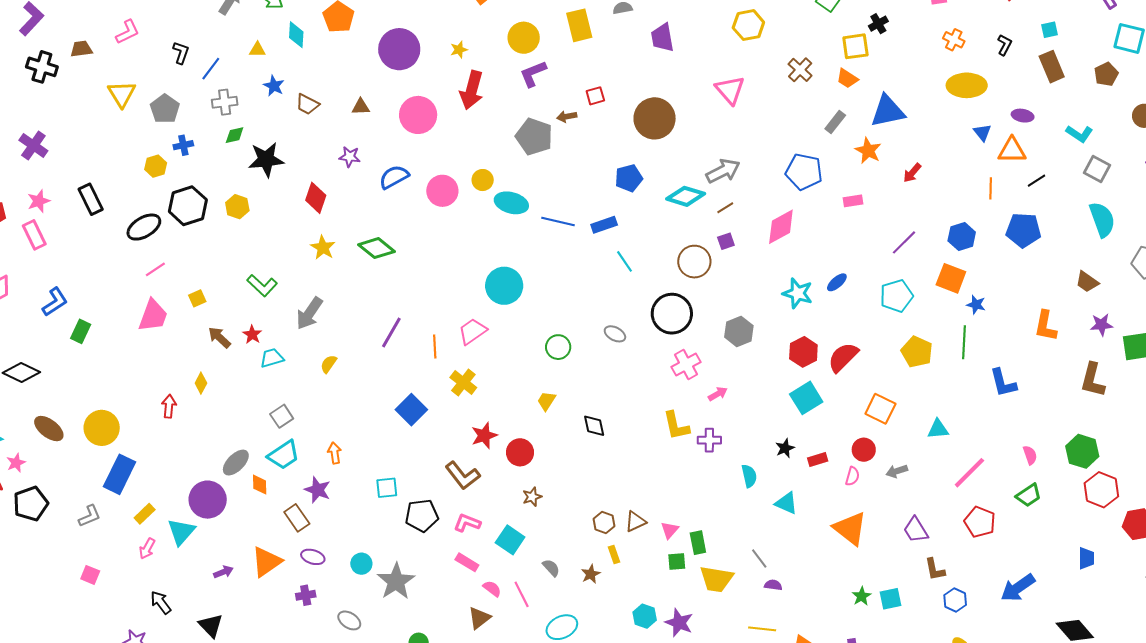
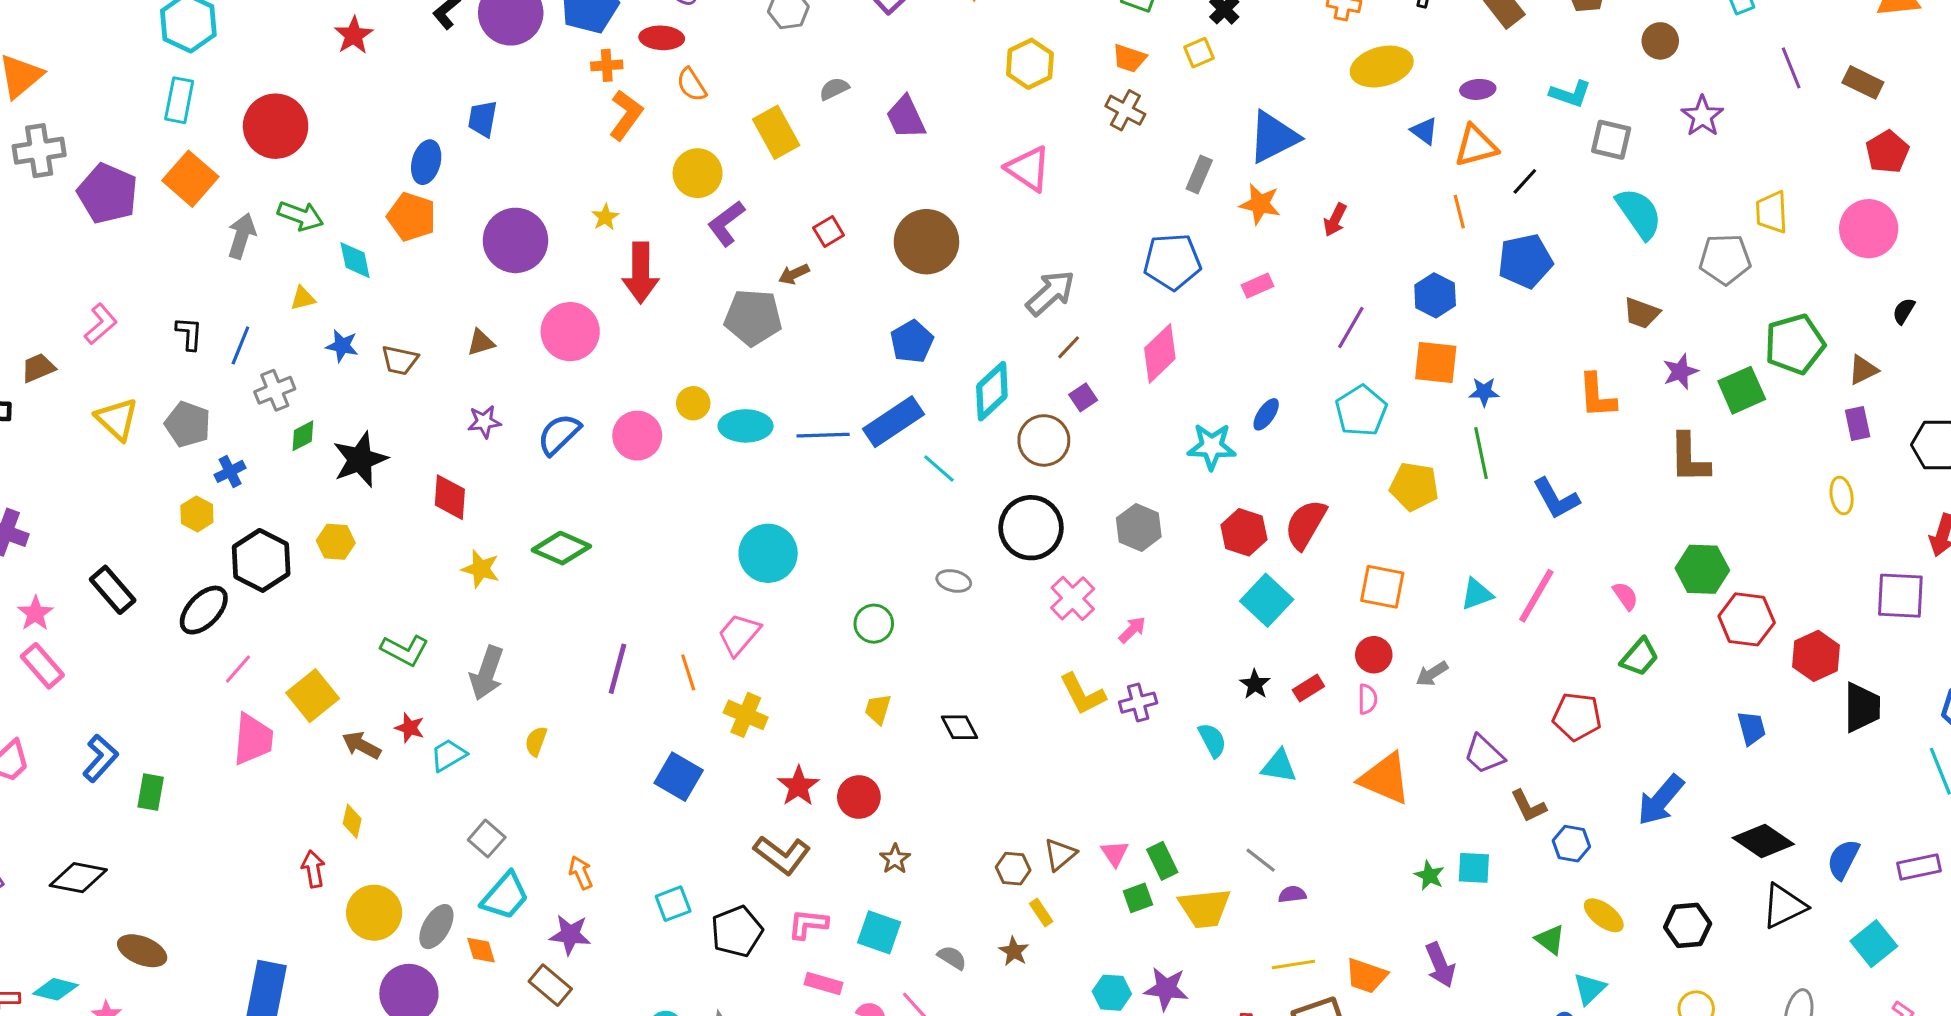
yellow square: (855, 46) -> (1199, 53), size x0.7
orange trapezoid: (847, 78) -> (1129, 58), moved
cyan diamond: (686, 196) -> (992, 391), moved, turned -45
blue rectangle: (604, 225) -> (894, 422), size x1.5
yellow square: (197, 298) -> (313, 696), size x1.8
yellow circle: (102, 428) -> (374, 913), moved
pink line: (969, 473) -> (1536, 596), moved
cyan square: (891, 599) -> (1474, 868), turned 30

